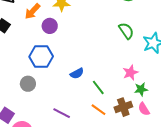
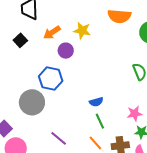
blue semicircle: (77, 73) -> (96, 102), moved
gray circle: (28, 84) -> (32, 102), size x1.6

